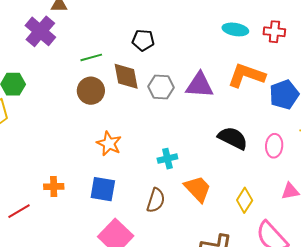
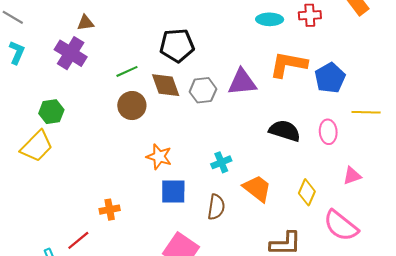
black pentagon: (143, 40) -> (177, 45), size x1.5
blue square: (103, 189) -> (173, 191), moved

